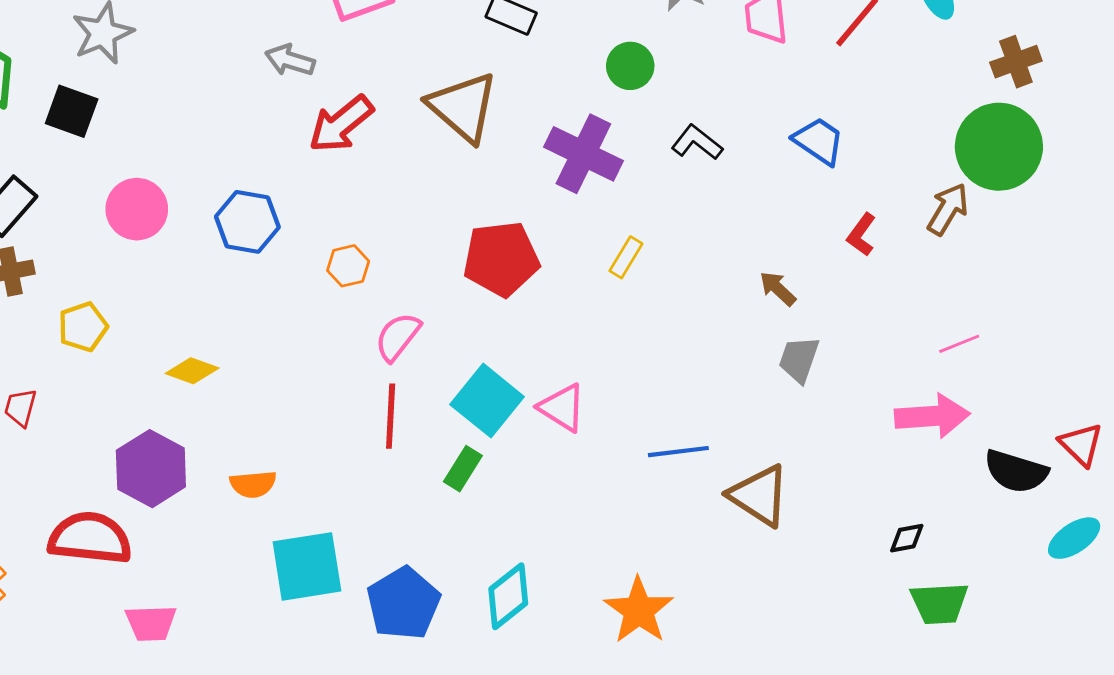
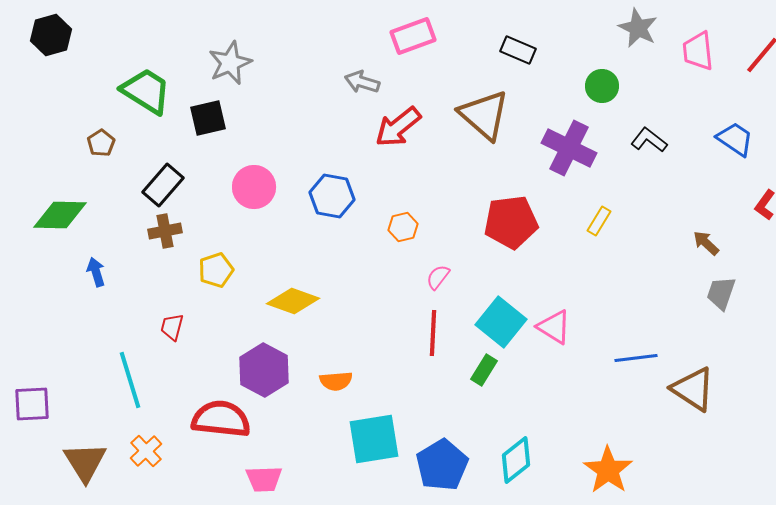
black square: (72, 111) -> (208, 118), turned -33
pink semicircle: (398, 337) -> (438, 277), size x0.7
yellow diamond: (192, 371) -> (293, 301), size x1.4

